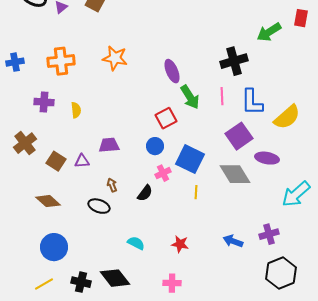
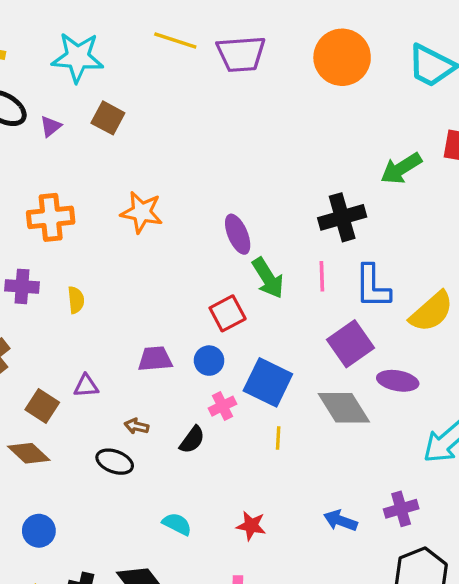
purple trapezoid: (109, 145) -> (155, 359), moved
brown square: (56, 161) -> (42, 406), moved
brown arrow: (112, 185) -> (137, 426), turned -56
blue circle: (54, 247) -> (39, 531), size x0.7

